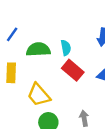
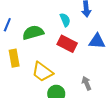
cyan semicircle: (66, 48) -> (65, 20), moved

